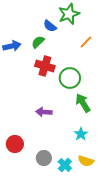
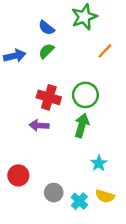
blue semicircle: (50, 26) -> (46, 28), moved
red cross: (45, 66) -> (49, 97), moved
green arrow: (83, 103) -> (82, 125), moved, turned 48
purple arrow: (44, 112) -> (39, 125), moved

